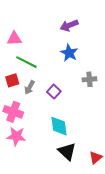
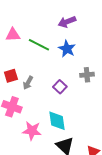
green line: (26, 62) -> (39, 45), moved
purple square: (54, 92) -> (60, 87), moved
pink star: (16, 136) -> (32, 131), moved

